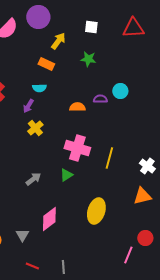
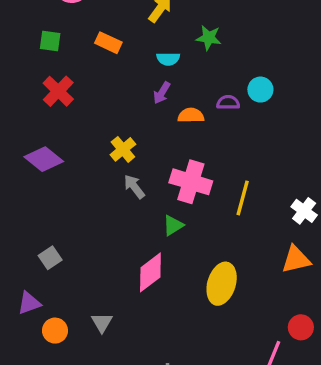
orange rectangle: (46, 64) -> (108, 43), moved
cyan semicircle: (39, 88) -> (168, 59), moved
purple arrow: (28, 106) -> (162, 93), moved
gray arrow: (33, 179) -> (134, 187), moved, turned -91
pink diamond: (49, 219) -> (150, 272), moved

